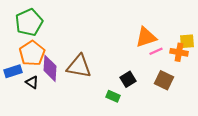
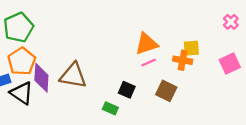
pink line: (156, 51) -> (149, 62), moved
black square: (128, 79) -> (127, 90), turned -35
black triangle: (32, 82) -> (22, 93), size x1.6

